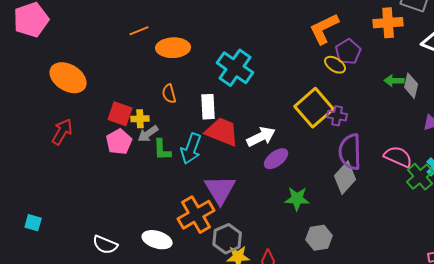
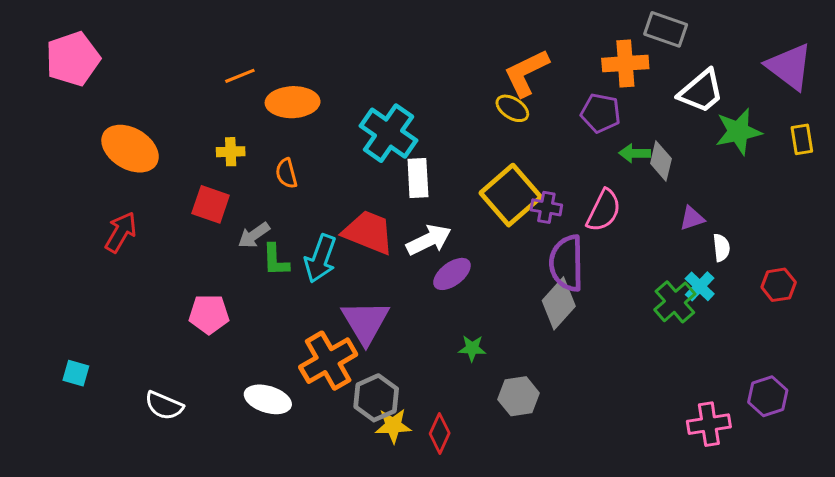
purple pentagon: (348, 52) -> (601, 113), moved, turned -30
yellow ellipse: (335, 65) -> (512, 108), moved
white rectangle: (208, 107) -> (418, 178), moved
yellow cross: (140, 119) -> (231, 152), moved
pink pentagon: (119, 142) -> (209, 314), moved, turned 30
pink semicircle: (398, 157) -> (604, 211), moved, turned 92
green star: (297, 199) -> (472, 348), moved, size x0.7
white semicircle: (105, 245) -> (164, 406), moved

